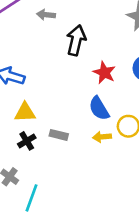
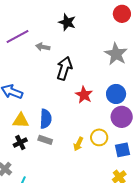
blue semicircle: (99, 108) -> (46, 119), moved, turned -150
yellow arrow: (102, 137) -> (78, 144), turned -64

